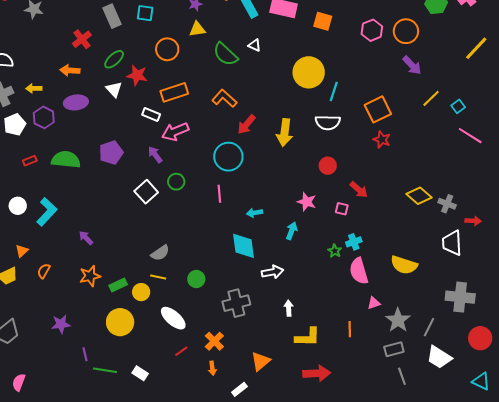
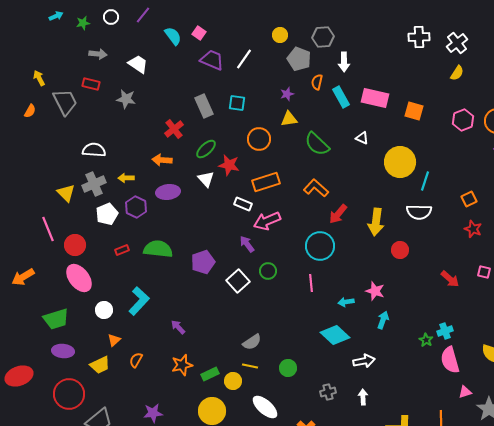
white triangle: (254, 45) -> (362, 138), moved
orange square: (378, 109) -> (469, 199), size x0.6
purple pentagon: (111, 153) -> (203, 262), moved
red circle: (328, 166) -> (400, 250), moved
pink star: (307, 202) -> (375, 291), moved
white circle: (18, 206) -> (104, 310), moved
pink square: (342, 209) -> (484, 272), moved
cyan diamond: (243, 246) -> (335, 335), turned -40
gray cross: (236, 303) -> (328, 392), size x0.6
white arrow: (289, 308) -> (363, 397), moved

